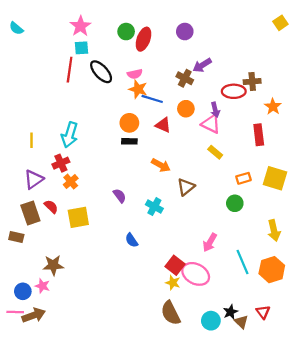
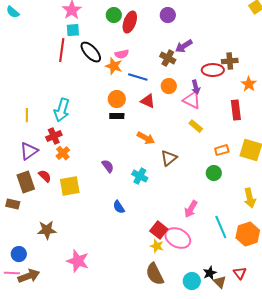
orange star: (138, 89) -> (114, 66), moved
pink star: (42, 286) -> (78, 261), moved, size x1.6

